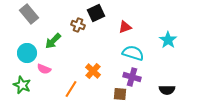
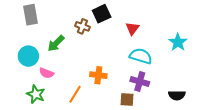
gray rectangle: (29, 14) -> (31, 15), turned 30
red triangle: (125, 27) -> (132, 28), turned -32
orange cross: (93, 71) -> (98, 75), turned -35
green star: (22, 85) -> (36, 94), moved

